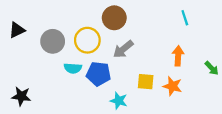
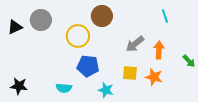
gray circle: (53, 41) -> (41, 20), moved
gray arrow: (123, 49) -> (135, 44), moved
cyan semicircle: (73, 68) -> (64, 88), moved

